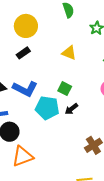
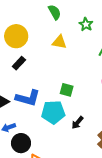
yellow triangle: (69, 53) -> (59, 42), moved
black arrow: (71, 109) -> (77, 123), moved

